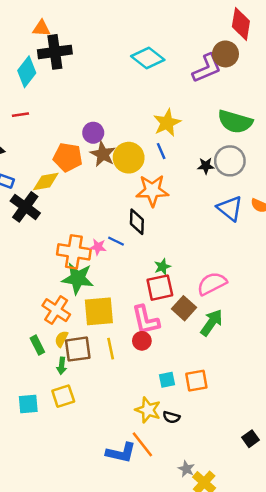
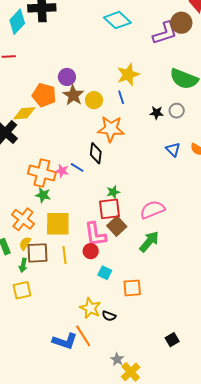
yellow circle: (129, 158) -> (94, 100), size x0.7
gray circle: (230, 161) -> (177, 111), size x0.6
blue triangle: (230, 208) -> (173, 149), size x0.7
green star: (78, 278) -> (43, 195), size x0.6
brown square: (184, 308) -> (117, 226), moved
cyan square: (167, 380) -> (105, 273), moved, turned 32

